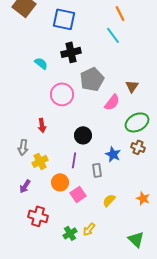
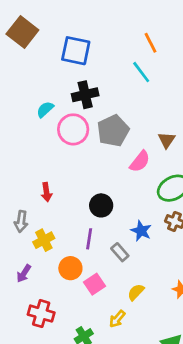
cyan semicircle: (41, 63) -> (45, 109), turned -80
pink circle: (62, 94) -> (73, 129), moved
gray rectangle: (97, 170) -> (120, 252), turned -32
yellow arrow: (89, 229) -> (117, 319), moved

